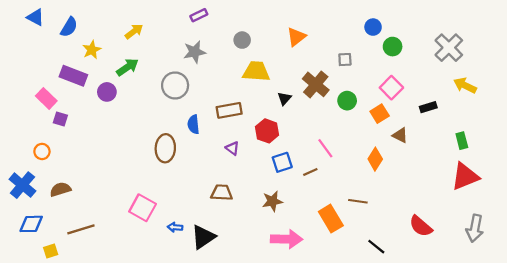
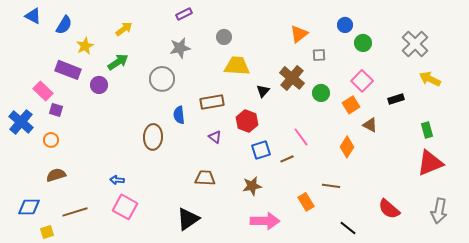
orange triangle: (296, 37) -> (299, 34), moved
orange circle: (42, 151) -> (51, 140), moved
blue cross: (22, 185) -> (21, 122), moved
pink square: (143, 208) -> (125, 207), moved
orange rectangle: (331, 219) -> (306, 202), size x0.7
blue arrow: (175, 227) -> (117, 180), moved

